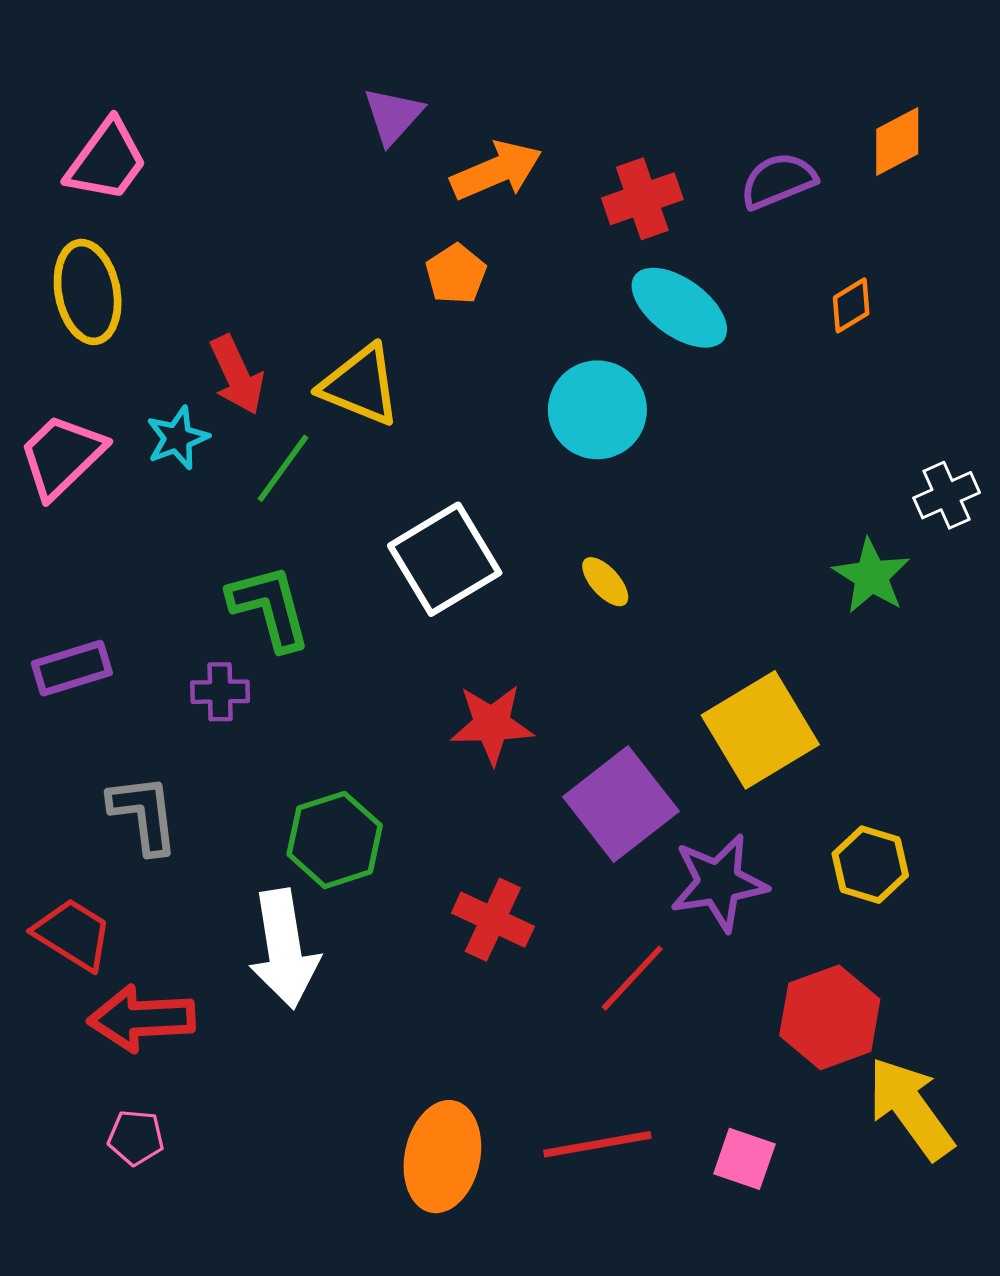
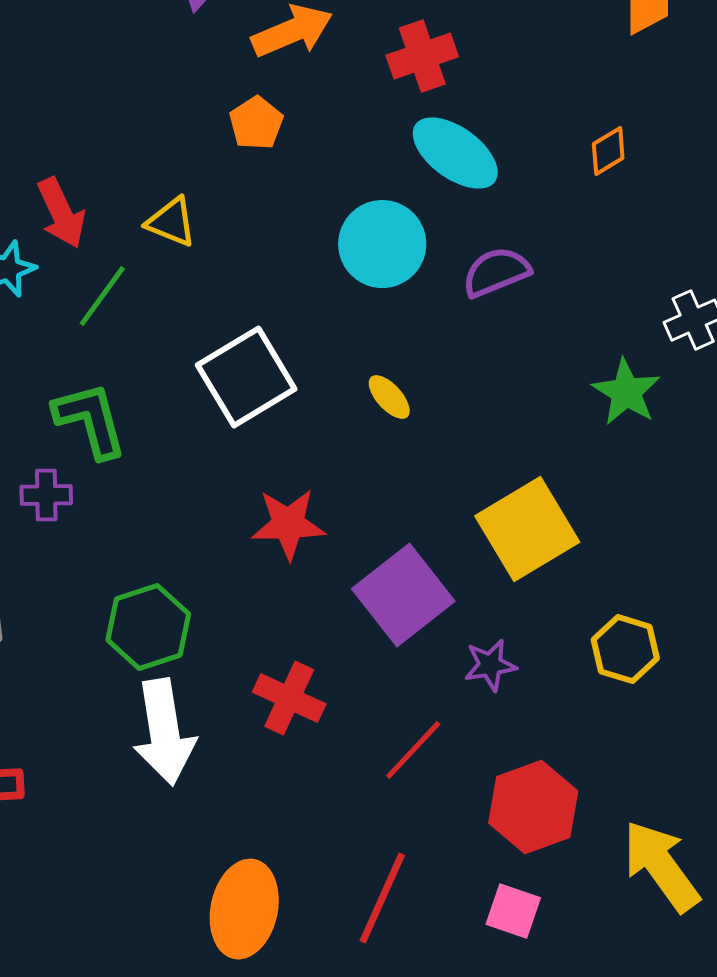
purple semicircle: (778, 181) -> (496, 272), moved
yellow triangle: (360, 385) -> (171, 222), size x0.7
purple star: (719, 883) -> (490, 665), size x0.6
white arrow: (284, 949) -> (164, 732), moved
red hexagon: (830, 1017) -> (533, 807), moved
red line: (597, 1144) -> (382, 898), turned -56

